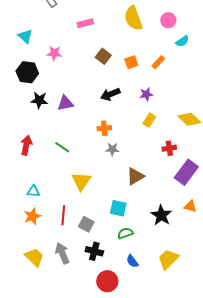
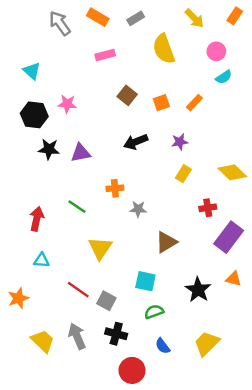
pink circle: (168, 20) -> (216, 51), moved
pink star: (54, 53) -> (67, 104), moved
orange cross: (104, 128) -> (115, 188), moved
red arrow: (26, 145) -> (37, 219), moved
red line: (63, 215) -> (78, 290), turned -60
orange star: (32, 216) -> (18, 298), moved

